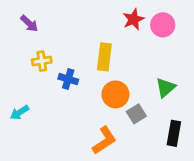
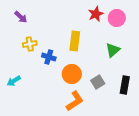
green triangle: (166, 87) -> (113, 50), moved
orange circle: (115, 94) -> (72, 74), moved
black rectangle: (174, 133) -> (125, 85), moved

